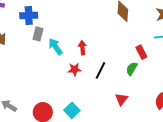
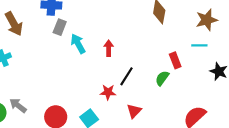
red star: (75, 69) -> (108, 92), moved
red triangle: (121, 99) -> (134, 111), moved

